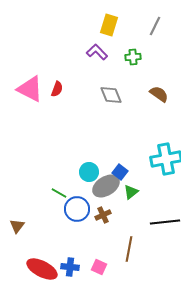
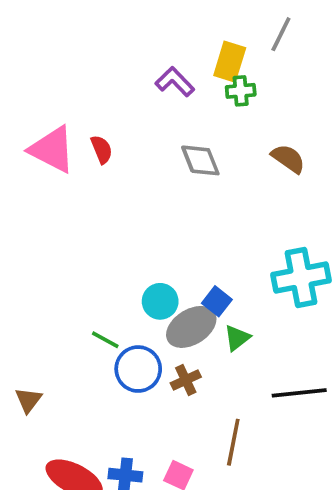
yellow rectangle: (109, 25) -> (230, 62), moved
red semicircle: (57, 89) -> (102, 149), turned -42

